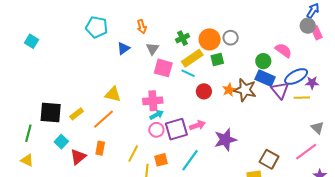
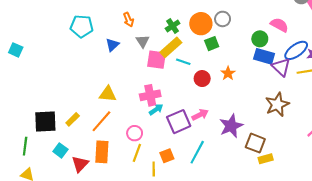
yellow rectangle: (192, 58) -> (171, 47), moved
brown star: (245, 90) -> (277, 105), moved, turned -30
pink circle: (156, 130) -> (135, 133), moved
orange rectangle: (100, 148) -> (102, 152), size x1.5
brown square: (269, 159) -> (255, 143), moved

